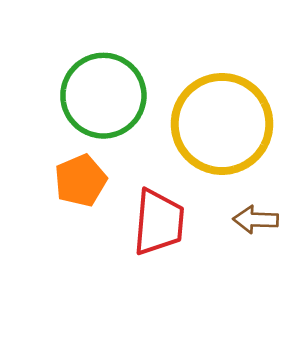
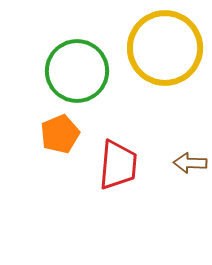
yellow circle: (222, 124) -> (165, 48), moved

